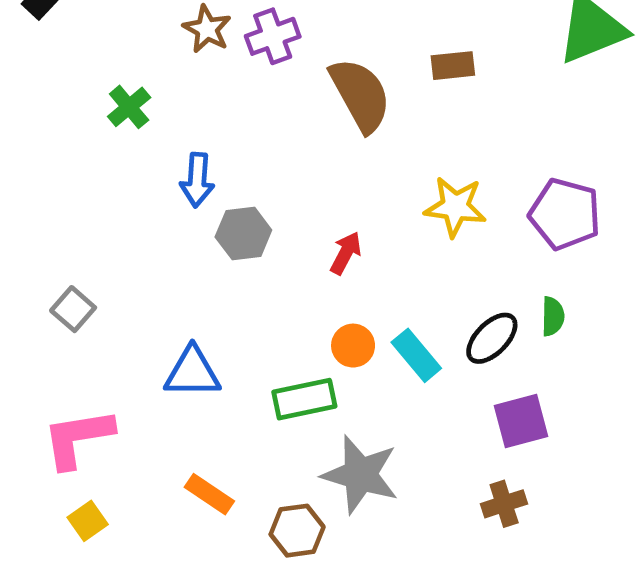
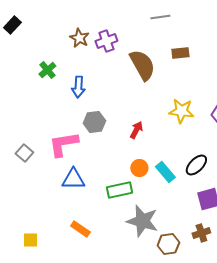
blue arrow: (197, 180) -> (78, 87), moved
pink L-shape: (78, 438) -> (63, 144), moved
yellow square: (88, 521) -> (30, 240), turned 35
brown hexagon: (297, 531) -> (168, 244), moved

